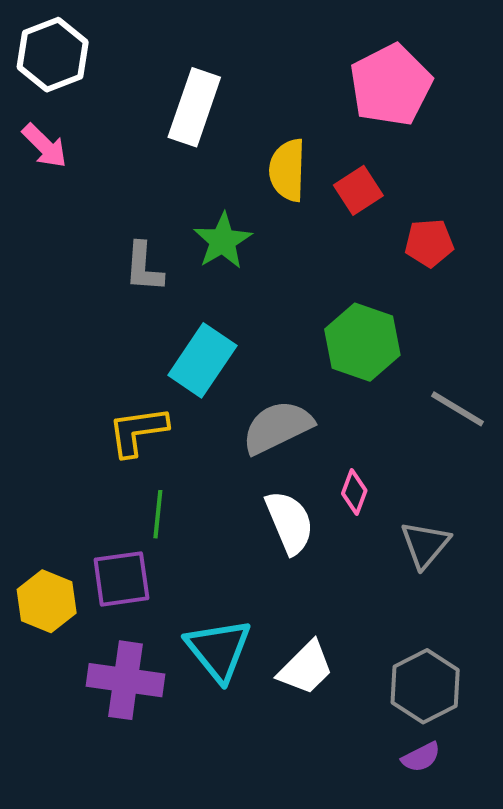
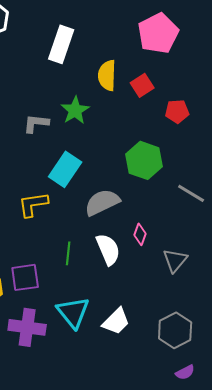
gray L-shape: (144, 267) -> (36, 123), turned 92
green line: (158, 514) -> (68, 253), moved
purple semicircle: (421, 757) -> (185, 372), moved

